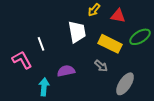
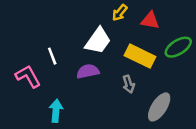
white trapezoid: (77, 32) -> (98, 41), turned 45
gray arrow: (101, 66) -> (129, 84), turned 32
purple semicircle: (66, 71) -> (88, 71), moved

